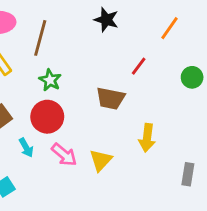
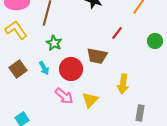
red circle: (47, 117) -> (71, 69), moved
cyan arrow: (26, 148) -> (44, 68), moved
gray rectangle: (188, 174) -> (140, 113), moved

